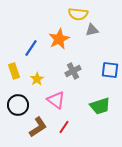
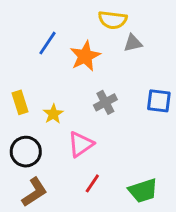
blue line: (31, 48) -> (47, 43), moved
pink triangle: (56, 100) -> (81, 144), turned 48
green trapezoid: (100, 106) -> (143, 191), moved
brown L-shape: (38, 127) -> (34, 192), moved

